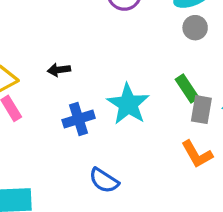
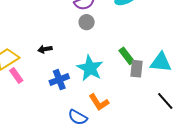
gray circle: (195, 28) -> (87, 22), moved
orange L-shape: (197, 154) -> (99, 102), moved

